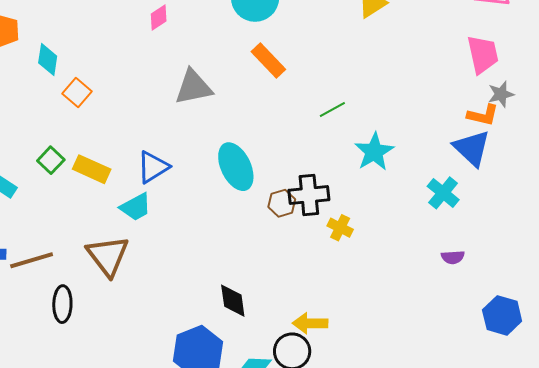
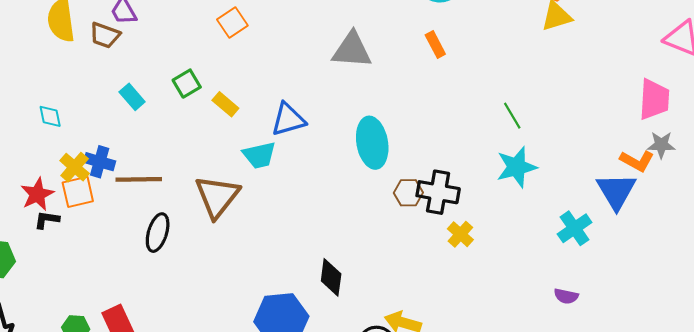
orange rectangle: (268, 61) -> (435, 45), size x0.7
green line: (332, 110) -> (512, 116), moved, turned 72
yellow rectangle: (92, 169) -> (225, 104), size x0.7

